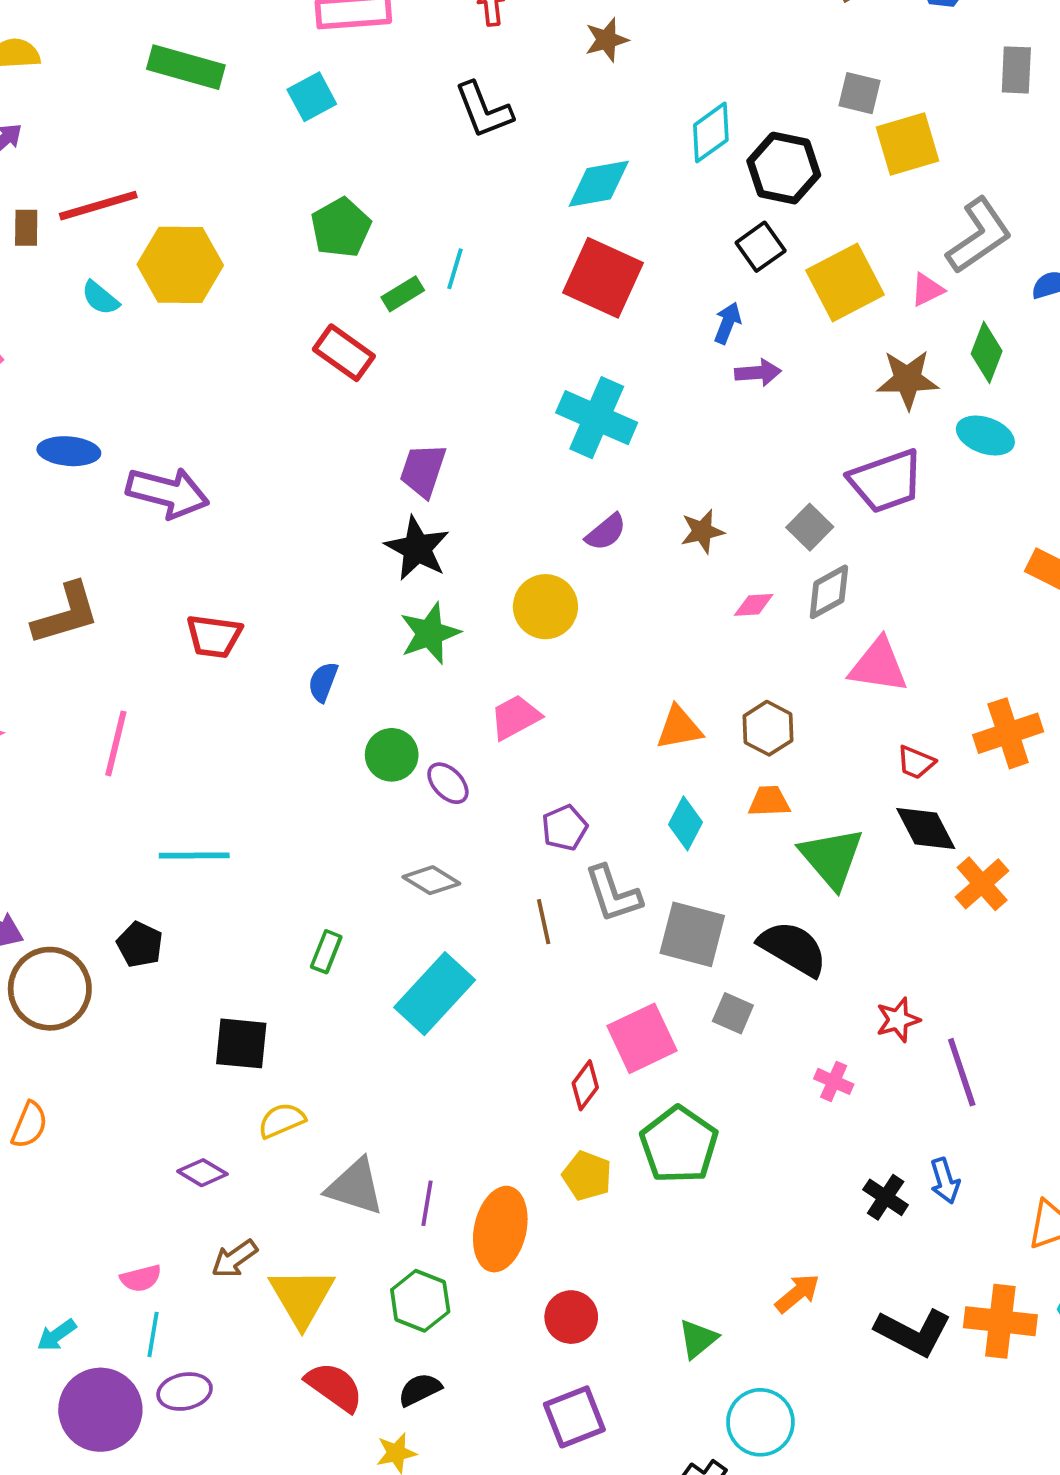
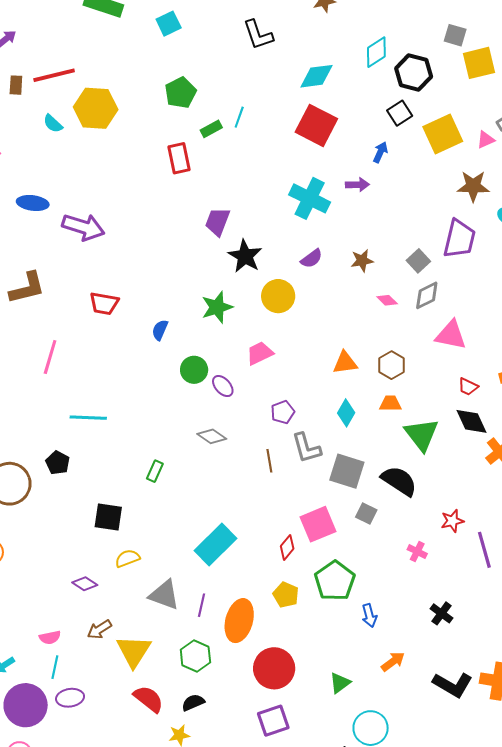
red rectangle: (344, 353) -> (179, 158), turned 40
purple arrow: (758, 373) -> (357, 185), moved
purple trapezoid: (886, 481) -> (459, 239), turned -60
black star: (417, 548) -> (245, 256), moved
pink diamond: (754, 605) -> (387, 300), turned 45
cyan rectangle: (435, 994) -> (216, 545), moved
blue arrow: (945, 1181) -> (369, 616), moved
red circle: (571, 1317) -> (274, 668), size x1.5

